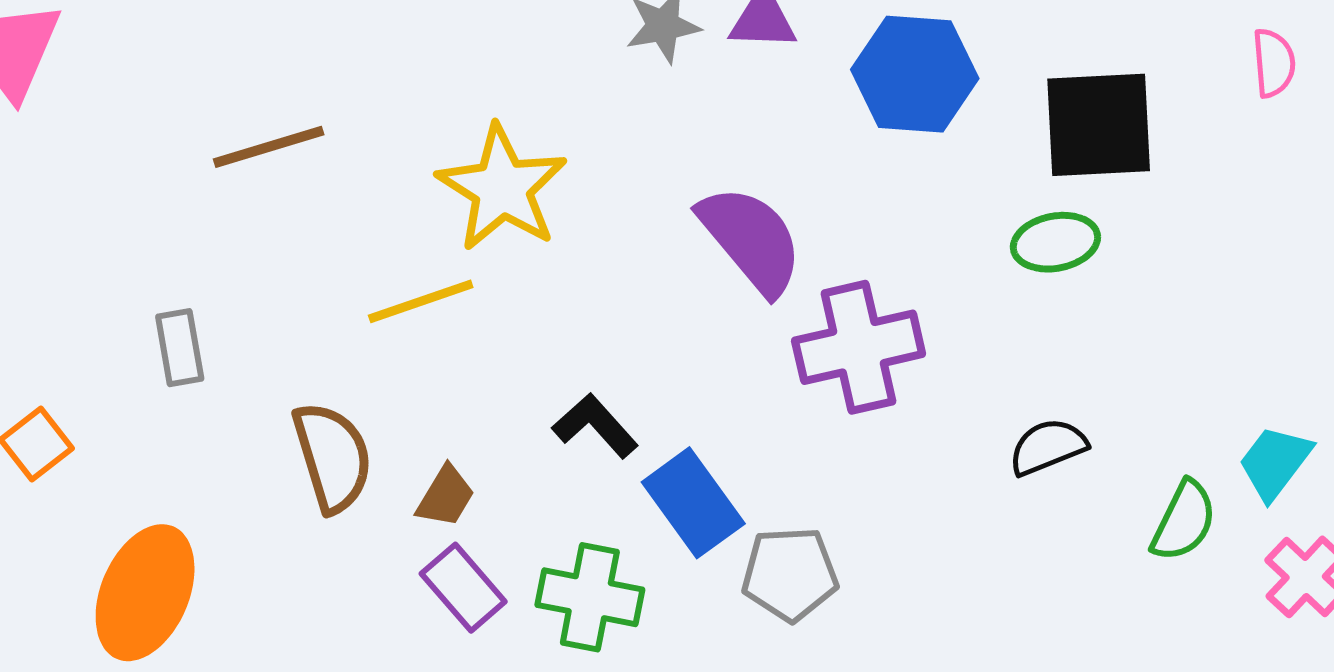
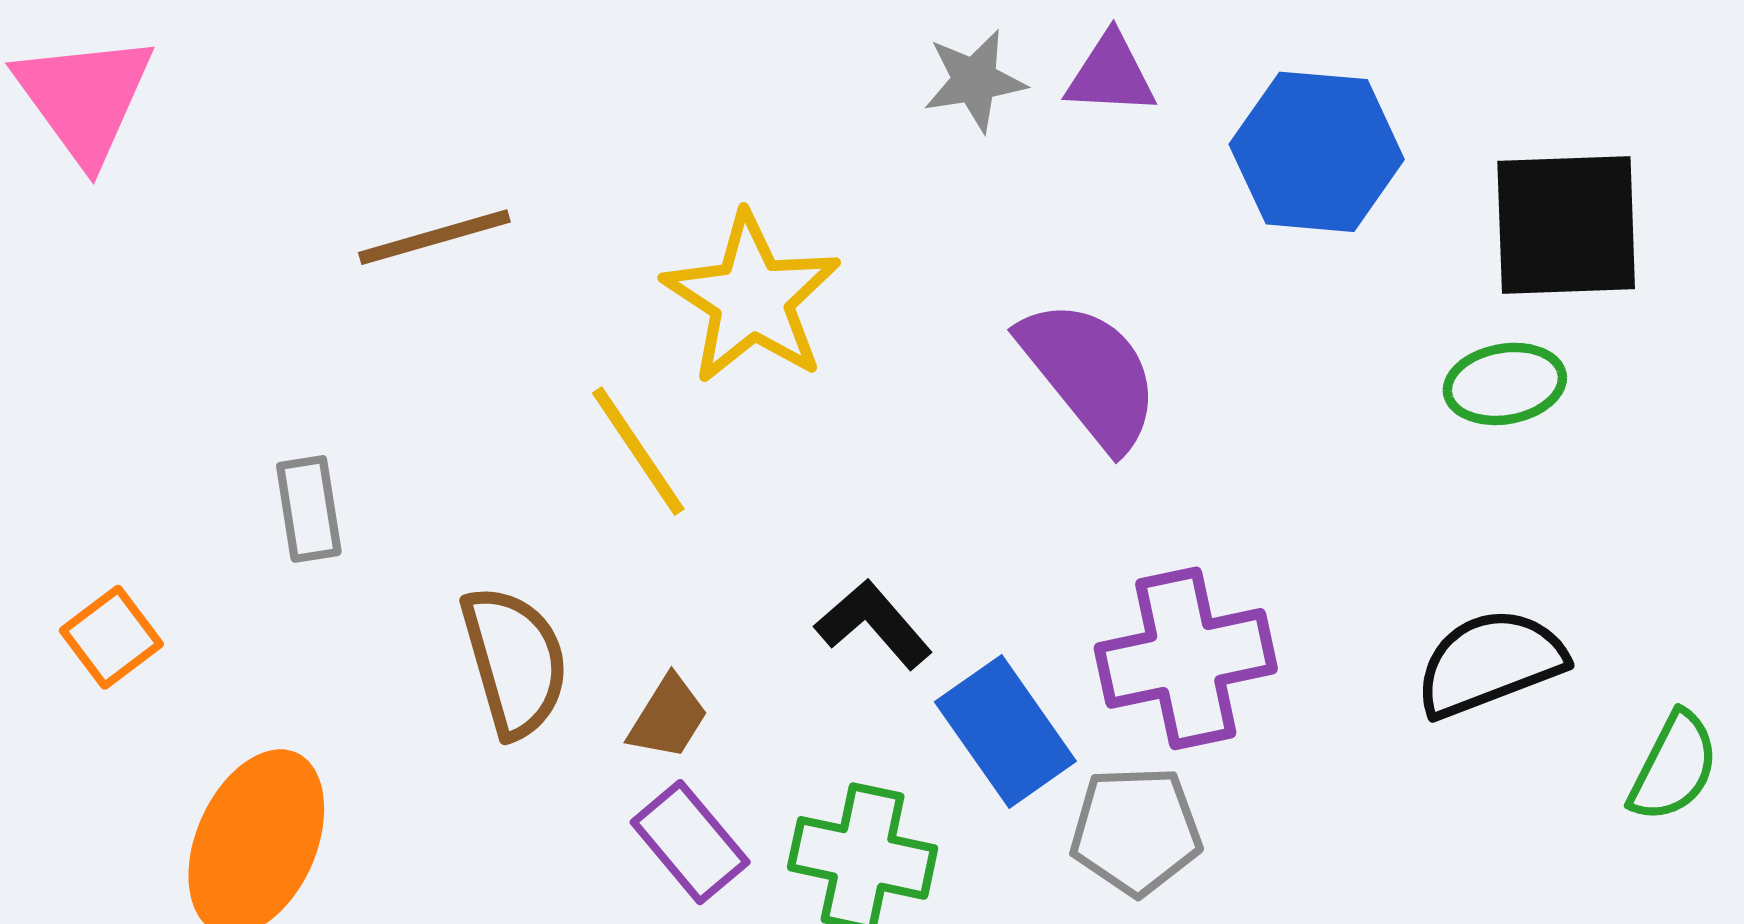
yellow line: (421, 301) -> (638, 451), turned 74
purple cross: (859, 347) -> (1186, 658), moved
black semicircle: (1048, 447) -> (1490, 663), size x1.4

